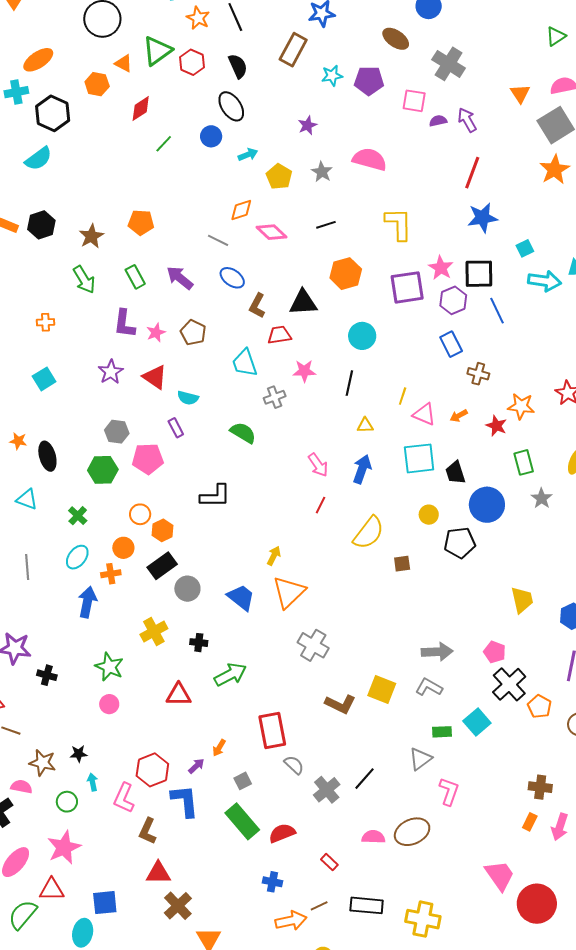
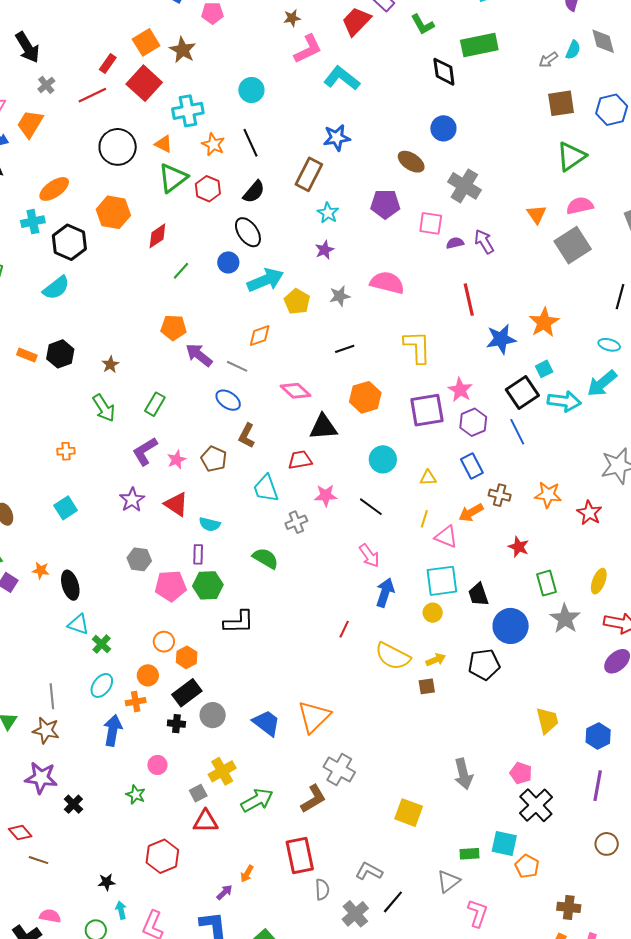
green triangle: (556, 36) -> (571, 156), size x1.5
orange triangle: (124, 63) -> (164, 144), moved
black semicircle: (238, 66) -> (254, 192), turned 65
cyan star: (332, 76) -> (328, 213), moved, turned -30
orange hexagon: (97, 84) -> (113, 212), size x1.4
cyan arrow: (248, 155) -> (265, 280), size x1.8
orange star: (555, 170) -> (544, 322), moved
gray star: (322, 172) -> (340, 296), turned 30
red line: (472, 173) -> (469, 300), moved, turned -32
orange pentagon: (141, 223) -> (174, 328), moved
pink diamond: (271, 232) -> (295, 391), moved
brown star: (91, 236) -> (110, 365), size x0.7
black square: (479, 274) -> (522, 393), moved, turned -32
green rectangle: (135, 277) -> (155, 404), turned 60
purple arrow: (180, 278) -> (199, 355), moved
blue ellipse: (232, 278) -> (228, 400), moved
brown L-shape: (257, 306) -> (247, 436), moved
purple L-shape: (124, 324) -> (145, 451), turned 52
black line: (349, 383) -> (371, 507), turned -65
orange star: (521, 406) -> (548, 495), moved
orange arrow: (459, 416) -> (471, 513), moved, size x1.4
yellow triangle: (365, 425) -> (428, 478), moved
purple rectangle: (176, 428) -> (198, 554), turned 30
pink arrow: (318, 465) -> (369, 556), moved
green hexagon: (103, 470) -> (208, 585), moved
gray star: (542, 498) -> (565, 619), size x1.4
cyan triangle: (27, 499) -> (78, 624), moved
yellow circle: (429, 515) -> (433, 613), moved
yellow semicircle: (369, 533) -> (393, 656), turned 81
yellow arrow: (274, 556) -> (436, 660), moved, turned 42
yellow cross: (154, 631) -> (222, 771), moved
black cross: (199, 643) -> (176, 724), moved
gray arrow: (437, 652) -> (463, 774), turned 80
green star: (109, 667) -> (136, 795), size x0.7
black cross: (47, 675) -> (73, 804), turned 30
gray L-shape: (429, 687) -> (369, 871), moved
pink circle: (109, 704) -> (157, 765), moved
brown L-shape: (340, 704) -> (313, 799), moved, turned -56
orange pentagon: (539, 706) -> (527, 866), moved
cyan square: (477, 722) -> (504, 843), turned -36
brown star: (42, 763) -> (46, 730), moved
gray semicircle: (294, 765) -> (322, 889), turned 45
red hexagon: (152, 770) -> (162, 856), moved
gray square: (243, 781) -> (198, 793), moved

